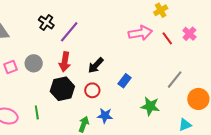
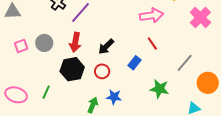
pink cross: (189, 34) -> (200, 17), size x1.5
red line: (167, 38) -> (152, 43), moved
green line: (37, 112) -> (46, 92), turned 32

